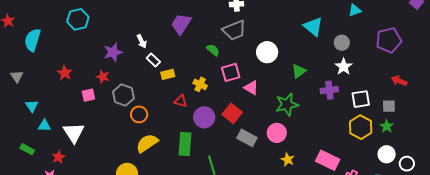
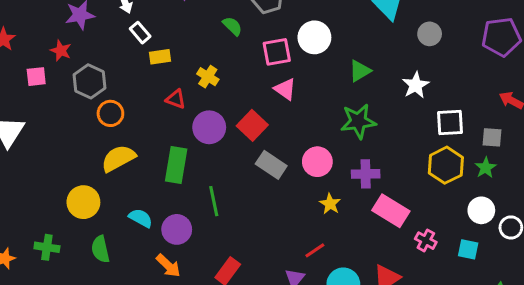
white star: (344, 67) -> (416, 85), moved
pink square: (231, 72) -> (277, 52), moved
purple cross: (329, 90) -> (366, 174), moved
green star: (287, 105) -> (358, 121), moved

